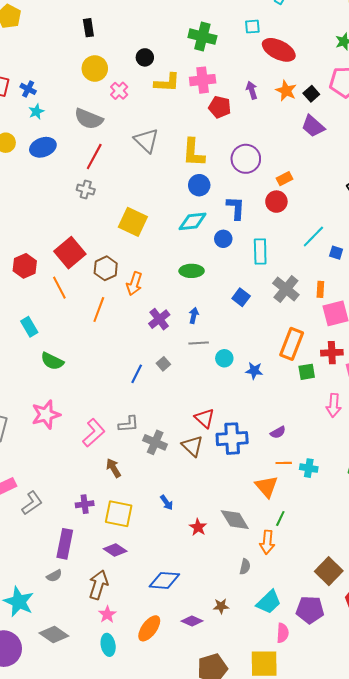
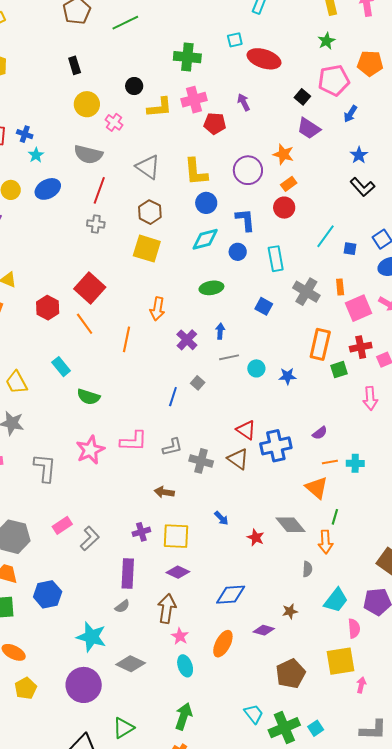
orange star: (286, 91) -> (283, 154), moved
brown hexagon: (106, 268) -> (150, 212), moved
pink L-shape: (94, 433) -> (134, 441), moved, turned 52
brown arrow: (113, 468) -> (164, 492), turned -42

